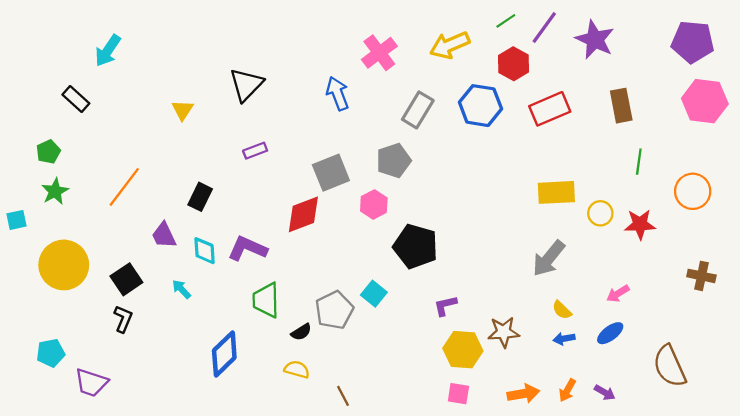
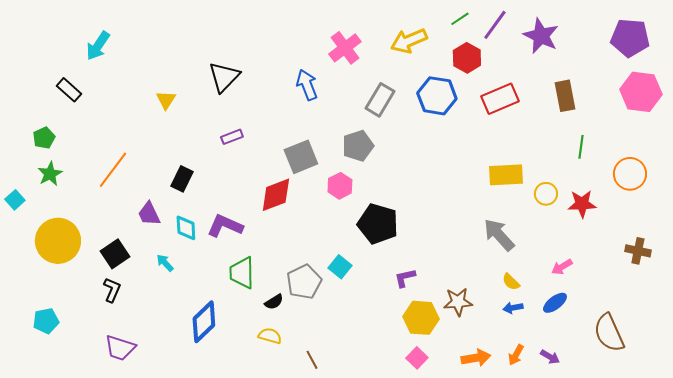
cyan square: (16, 220) -> (15, 200), turned -30
gray arrow: (549, 258) -> (499, 235), turned 99
purple trapezoid: (91, 383) -> (120, 348), moved
pink square: (458, 394) -> (417, 358), turned 35

